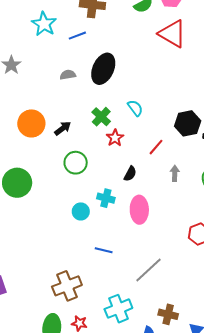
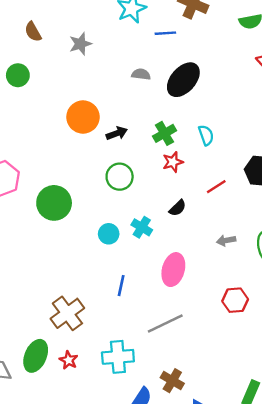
gray arrow: (175, 173) -> (226, 240), moved, turned -119
green circle: (17, 183) -> (54, 203), moved
pink ellipse: (139, 210) -> (173, 270), moved
blue line: (104, 250) -> (121, 286), turned 72
brown cross: (67, 286) -> (67, 313), turned -32

